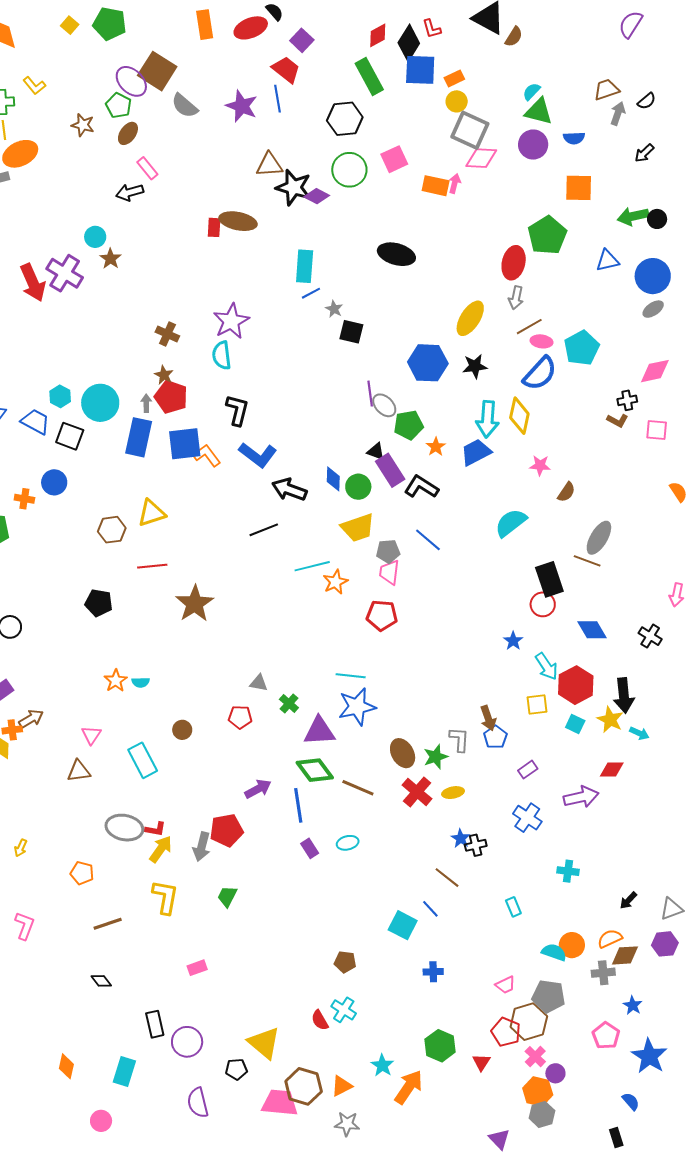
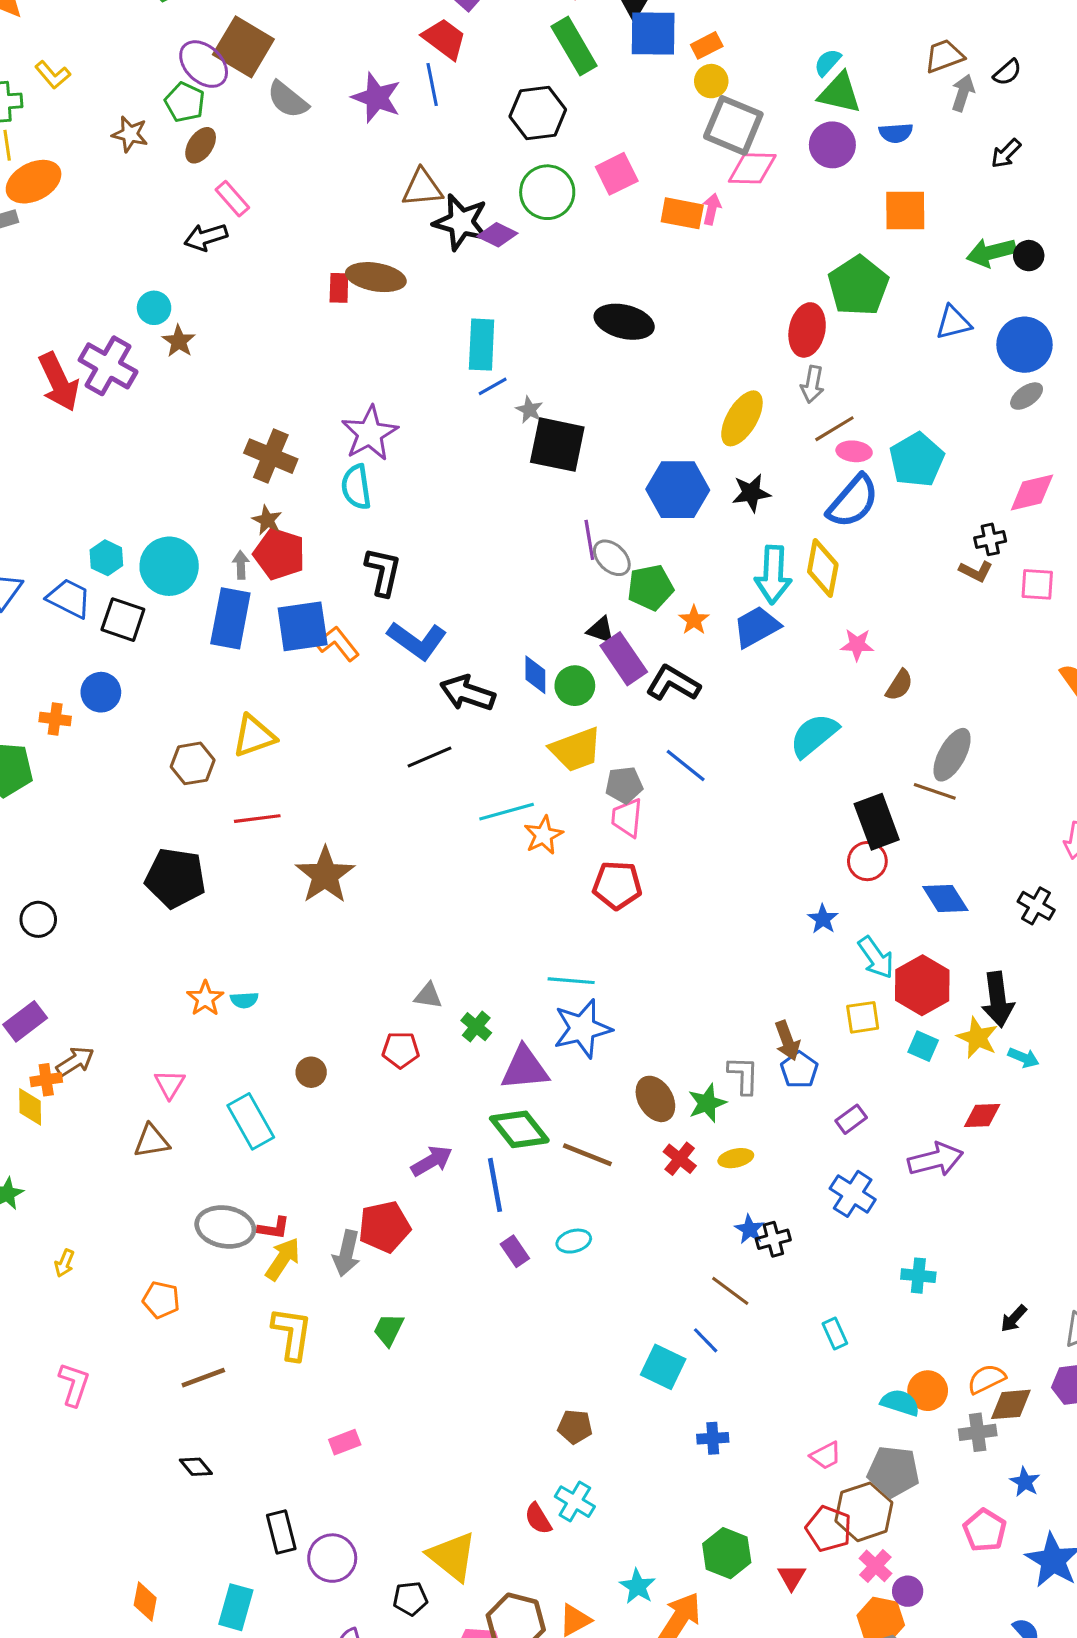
black square: (351, 332) -> (557, 445), size x1.5
brown cross: (167, 334) -> (271, 456), size x1.4
black pentagon: (99, 603) -> (175, 878), size x1.4
red cross: (417, 792) -> (680, 1159), size x0.7

